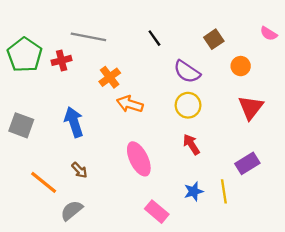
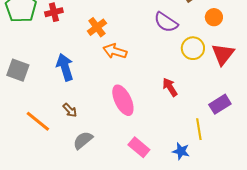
yellow circle: (188, 105) -> (193, 48), moved
blue star: (194, 191) -> (181, 151), moved, turned 30
gray semicircle: (72, 210) -> (83, 140), moved

